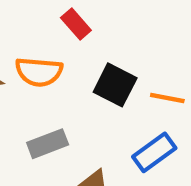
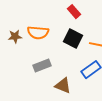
red rectangle: (76, 24) -> (74, 12), moved

